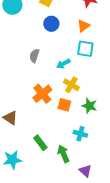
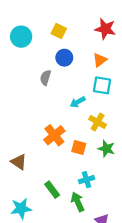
gray semicircle: (34, 56) -> (45, 78), moved
yellow cross: (71, 85) -> (98, 122), moved
cyan cross: (80, 134) -> (86, 180), moved, turned -32

